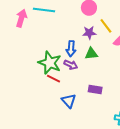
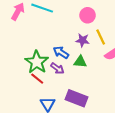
blue arrow: (71, 49) -> (61, 52), turned 105
purple rectangle: (95, 89) -> (76, 98), size x1.5

